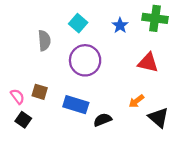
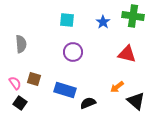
cyan square: (78, 23) -> (67, 20), turned -35
gray semicircle: (44, 41) -> (21, 44), moved
purple circle: (85, 60) -> (73, 52), size x0.7

